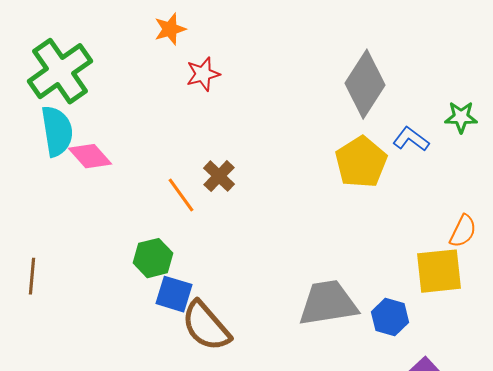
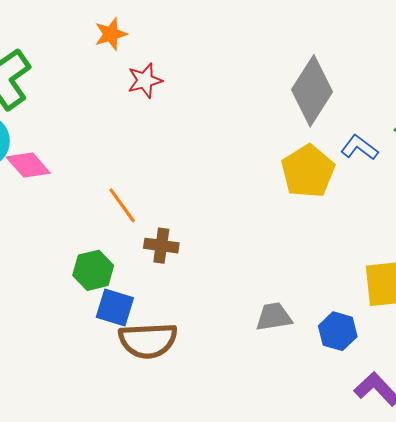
brown cross: (219, 176) -> (161, 246), moved, turned -36
gray trapezoid: (328, 303) -> (274, 317), size x0.6
brown semicircle: (206, 326) -> (148, 340), turned -52

